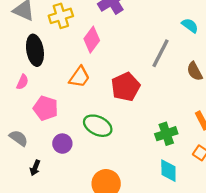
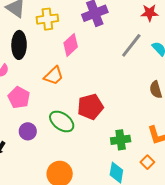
gray line: (160, 53) -> (131, 45), moved
red pentagon: (126, 87) -> (90, 107), moved

